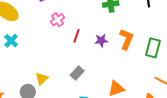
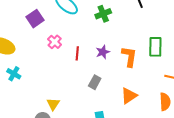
orange L-shape: (126, 39) -> (129, 57), moved
gray rectangle: (77, 73) -> (95, 82), moved

